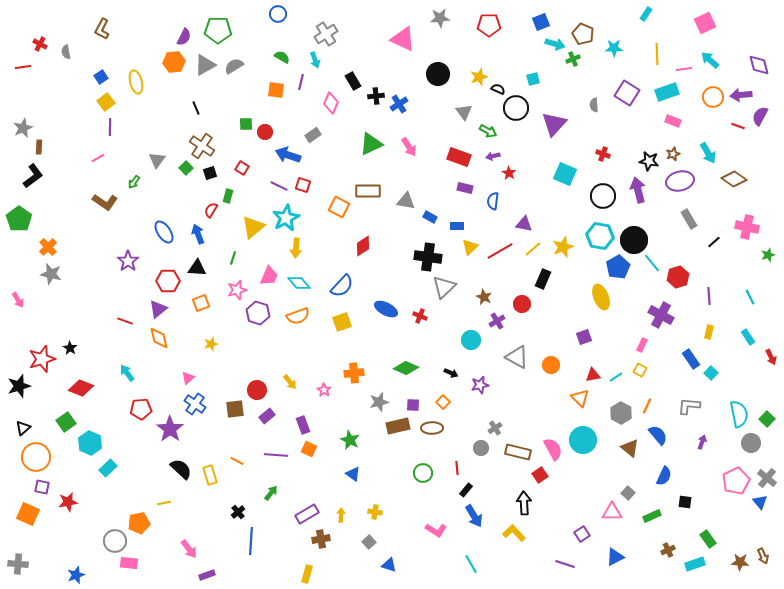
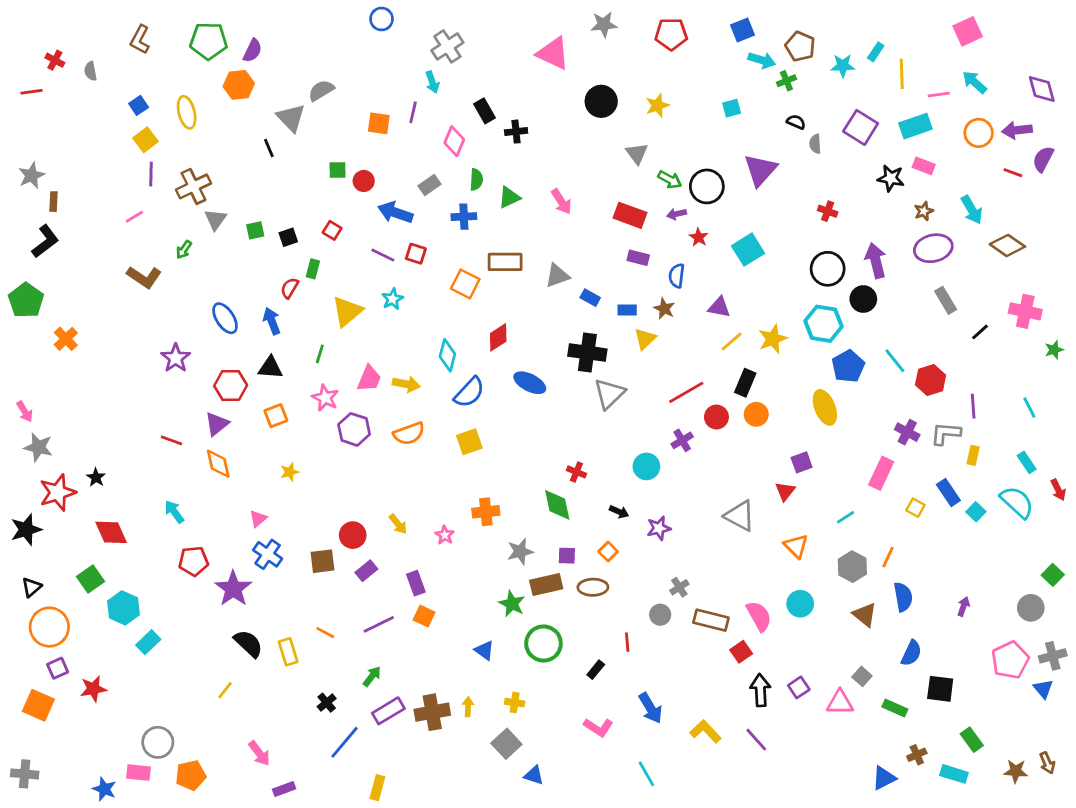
cyan rectangle: (646, 14) -> (876, 52), moved
green pentagon: (218, 30) -> (209, 41), moved
green semicircle: (282, 57) -> (476, 180), moved, turned 63
gray triangle: (205, 65) -> (291, 118), moved, turned -45
black semicircle: (498, 89) -> (796, 122), moved
blue cross: (399, 104) -> (464, 217), moved, turned 30
black circle: (516, 108) -> (707, 186), moved
green triangle: (371, 144) -> (509, 197), size x0.7
brown cross: (202, 146) -> (193, 186), moved, turned 30
black star: (649, 161) -> (891, 178), moved
green square: (186, 168) -> (255, 230), turned 32
cyan square: (565, 174) -> (748, 250), moved, turned 35
gray triangle: (406, 201) -> (557, 276), turned -30
cyan star: (286, 218) -> (393, 299), size x0.6
black circle: (634, 240) -> (863, 299), moved, size x0.7
yellow arrow: (296, 248) -> (406, 384), moved, turned -84
red line: (500, 251) -> (686, 392), moved
gray star: (51, 274) -> (38, 447), moved
cyan diamond: (299, 283) -> (447, 355), moved, turned 55
pink star: (237, 290) -> (325, 398), turned -30
brown star: (484, 297) -> (664, 309), moved
blue ellipse: (386, 309) -> (530, 383), moved
purple cross: (661, 315) -> (907, 432), size x0.7
red cross: (420, 316) -> (576, 472), moved
pink rectangle: (642, 345) -> (881, 473), size x1.6
gray triangle: (517, 357) -> (740, 516), moved
orange circle: (551, 365) -> (756, 414), moved
green diamond: (406, 368) -> (557, 505), turned 55
yellow square: (640, 370) -> (915, 508), moved
red triangle: (593, 375) -> (785, 491), moved, turned -42
red diamond: (81, 388) -> (111, 532), turned 45
gray L-shape: (689, 406) -> (946, 434), moved
cyan semicircle: (739, 414) -> (1017, 502), moved, turned -36
blue semicircle: (658, 435) -> (903, 597), turned 30
green star: (350, 440) -> (512, 604), moved
cyan circle: (583, 440) -> (800, 604), size x0.7
purple line: (276, 455) -> (379, 624), turned -30
green circle: (423, 473) -> (543, 644), moved, size x1.4
gray cross: (767, 478) -> (1053, 656), turned 36
purple square: (42, 487) -> (58, 668), turned -35
black rectangle: (466, 490) -> (596, 670), moved
black square: (685, 502) -> (940, 689), size x1.5
yellow line: (164, 503) -> (225, 690), turned -40
black arrow: (524, 503) -> (760, 690), moved
purple rectangle: (307, 514) -> (388, 711), moved
green rectangle: (652, 516) -> (895, 708), turned 48
orange pentagon: (139, 523) -> (191, 775), moved
purple square: (582, 534) -> (799, 687), moved
brown cross: (321, 539) -> (432, 712), moved, size x1.4
blue line: (251, 541) -> (344, 742), turned 36
gray square: (369, 542) -> (506, 744), size x1.5
blue triangle: (615, 557) -> (884, 778), moved
pink rectangle: (129, 563) -> (139, 773), moved
purple line: (565, 564) -> (756, 740), moved, turned 30
cyan rectangle: (695, 564) -> (954, 774), turned 36
yellow rectangle: (307, 574) -> (377, 788), moved
blue star: (76, 575) -> (104, 789), turned -30

